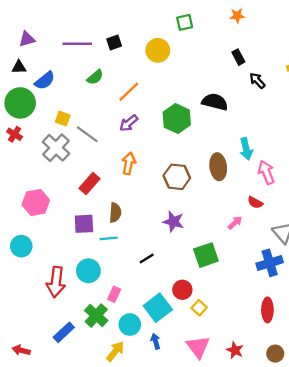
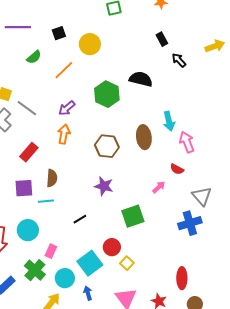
black square: (114, 43) -> (59, 33), moved
yellow circle: (158, 50) -> (90, 44), moved
purple arrow: (129, 123) -> (67, 108), moved
red ellipse: (267, 310) -> (182, 278), moved

